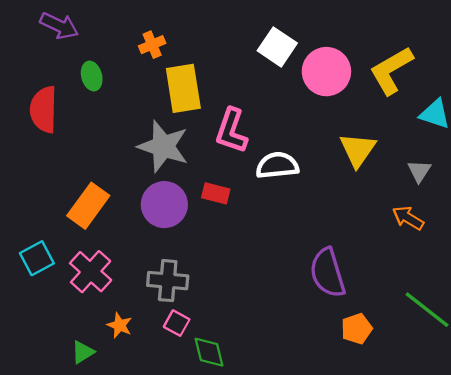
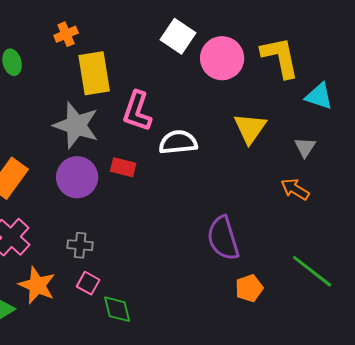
yellow L-shape: (391, 70) -> (280, 57), turned 108
gray cross: (168, 281) -> (80, 245), size x0.7
orange star: (120, 325) -> (37, 285), size x1.6

